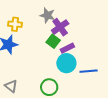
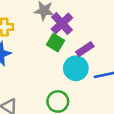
purple rectangle: (67, 48) -> (85, 49), moved

